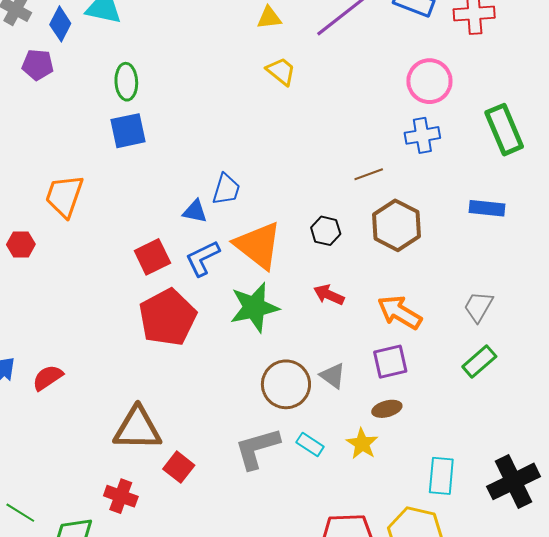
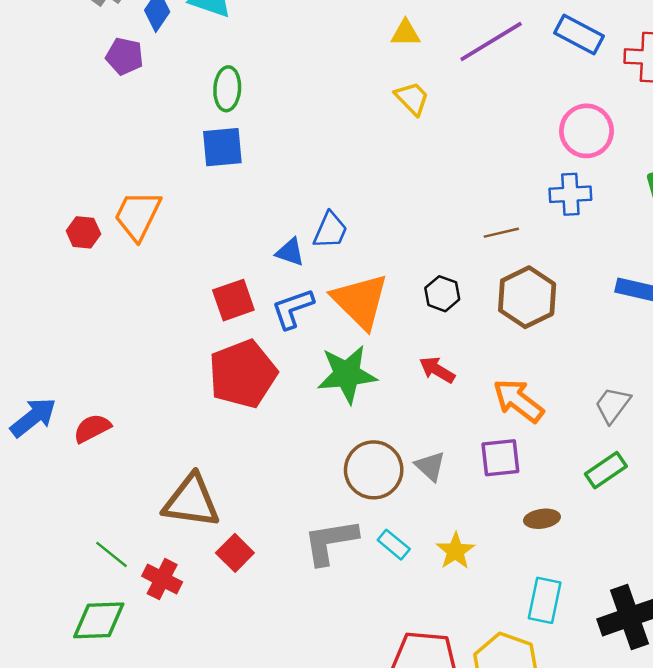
red hexagon: (21, 244) -> (83, 232), moved
brown ellipse: (387, 409) -> (542, 519), moved
green line: (20, 513) -> (111, 554), moved

